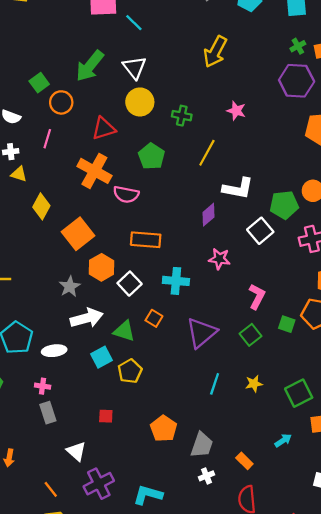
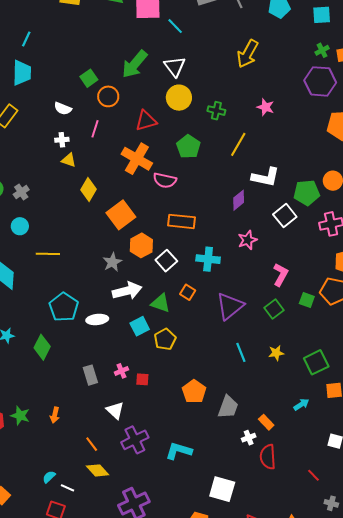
pink star: (219, 259) -> (247, 240), turned -30
cyan line: (215, 384) -> (241, 352), turned -42
pink cross: (43, 386) -> (121, 371), moved, turned -32
white cross: (206, 476) -> (249, 438), moved

